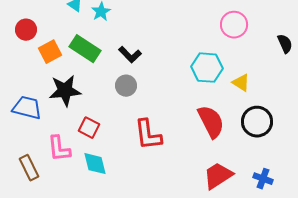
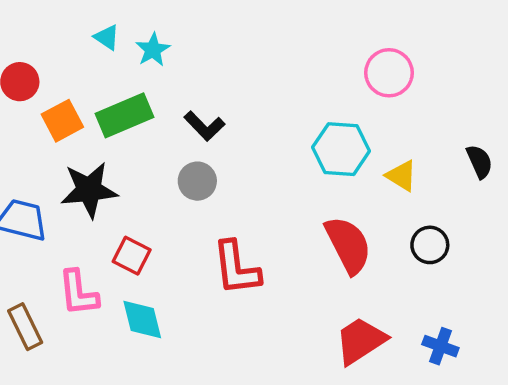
black semicircle: (285, 44) -> (480, 162), moved
green rectangle: (85, 49) -> (125, 115), turned -56
black circle: (257, 122) -> (430, 245), size x0.7

